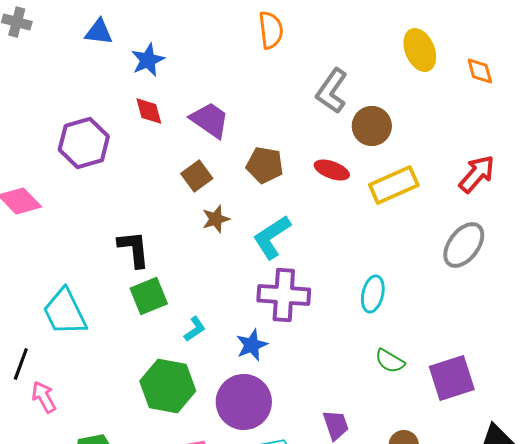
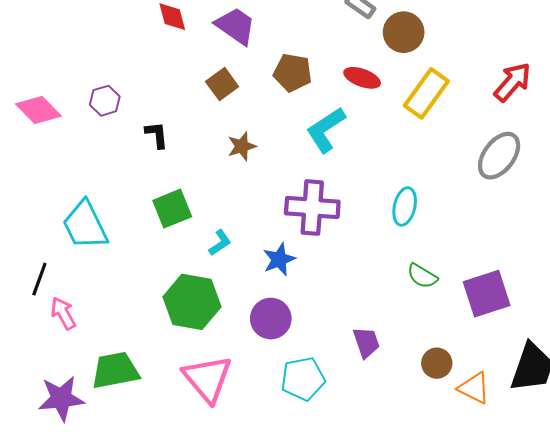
purple hexagon: (84, 143) -> (105, 101), moved, size x0.6
yellow rectangle: (394, 185) -> (426, 93), turned -30
brown star: (216, 219) -> (242, 146), moved
cyan L-shape: (272, 237) -> (326, 130), moved
black L-shape: (134, 249) -> (157, 135), moved, size x0.7
purple circle: (244, 402) -> (271, 319), size x0.7

